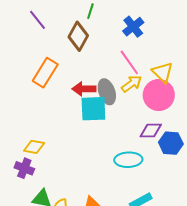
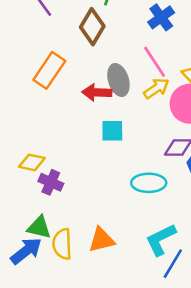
gray ellipse: (107, 92) -> (118, 80), moved
cyan square: (93, 109) -> (112, 131), moved, size x0.7
purple cross: (24, 168) -> (51, 182), moved

